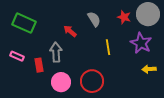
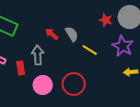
gray semicircle: (94, 19) -> (72, 34), moved
yellow line: (108, 47) -> (90, 50), turned -49

